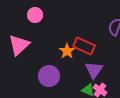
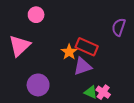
purple triangle: (94, 70) -> (82, 66), moved, turned 36
purple circle: (49, 76) -> (38, 85), moved

